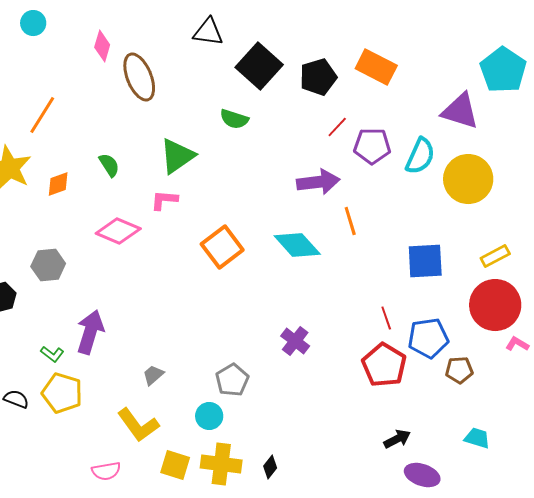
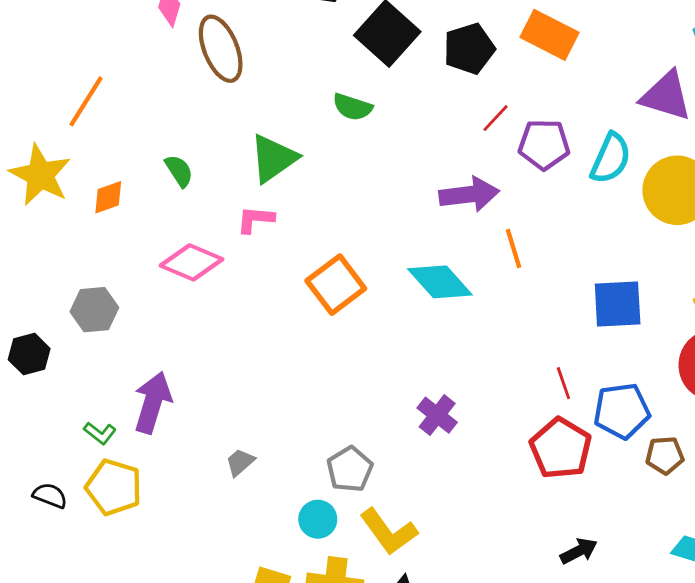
yellow L-shape: (138, 425) -> (389, 532), moved

